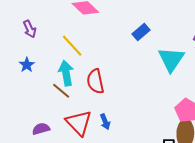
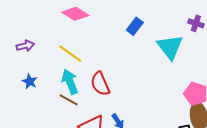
purple arrow: (30, 29) -> (25, 46), turned -66

